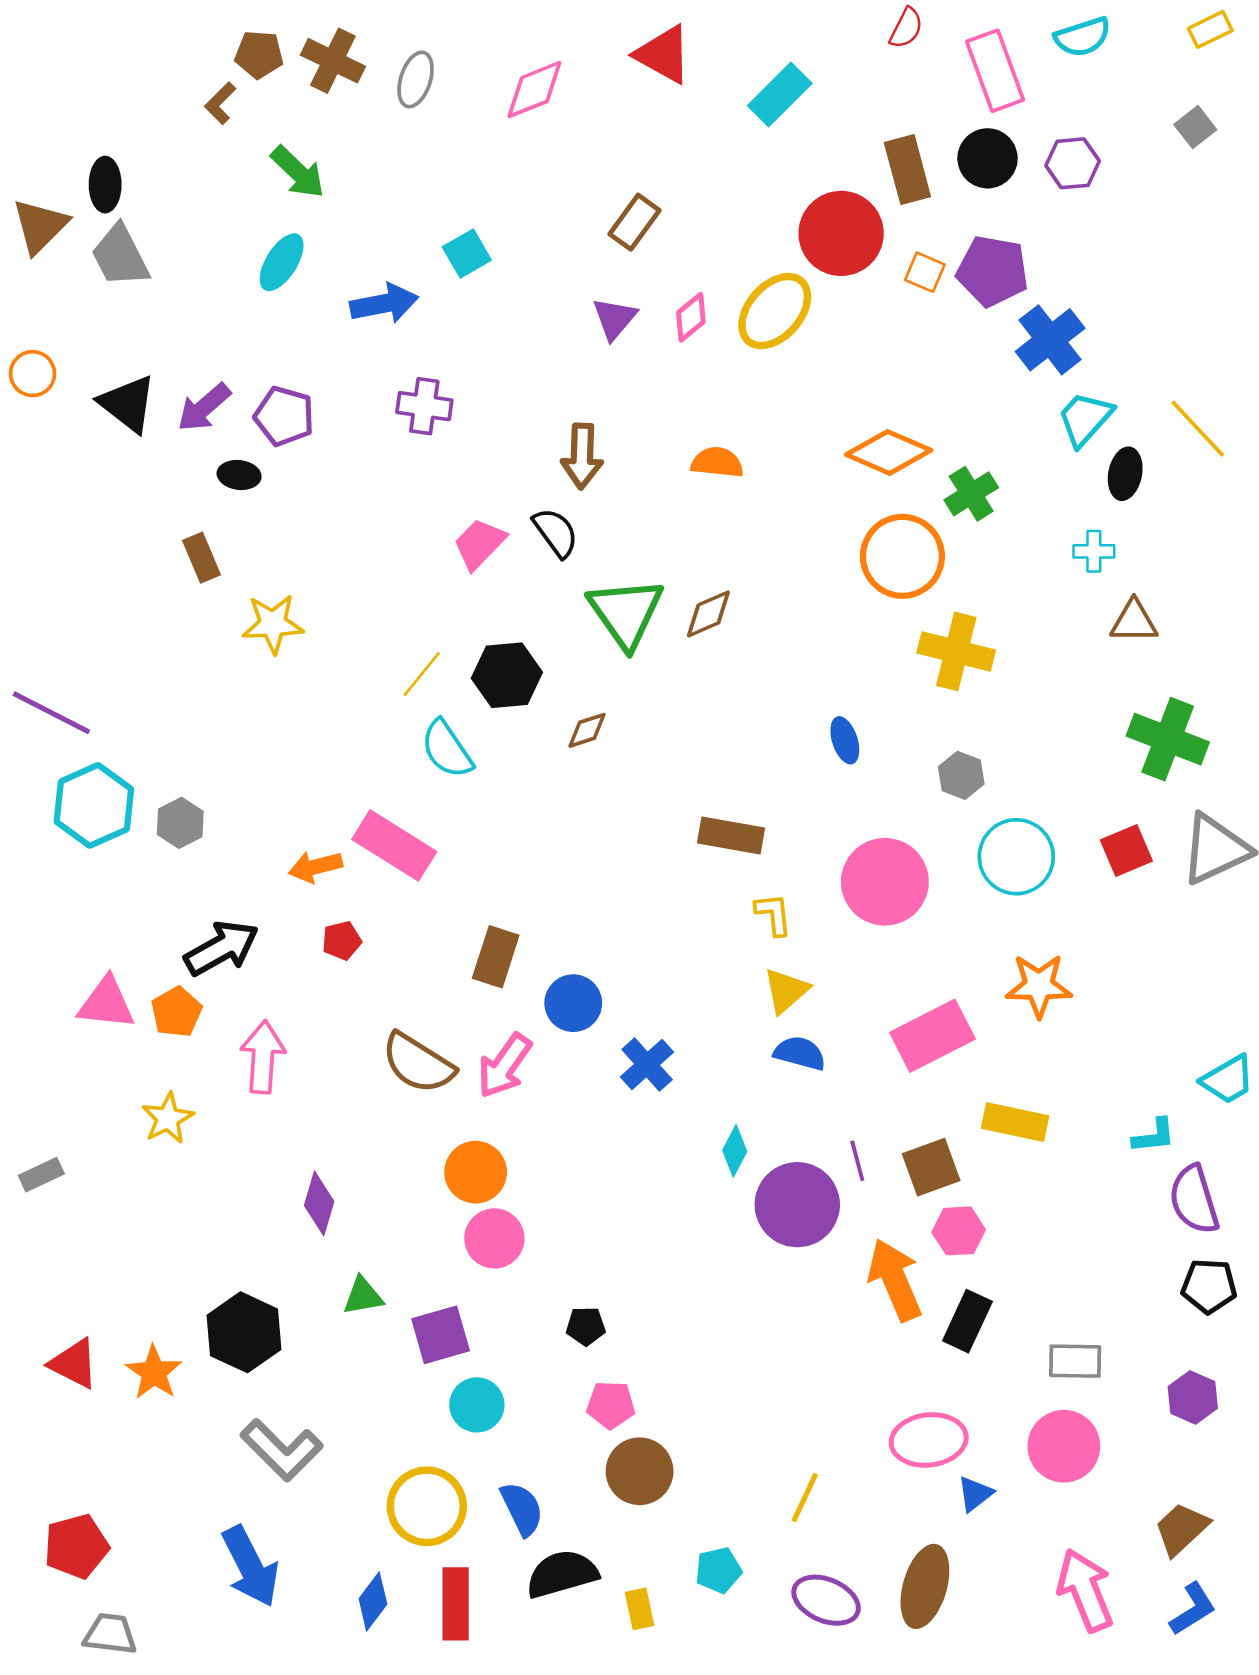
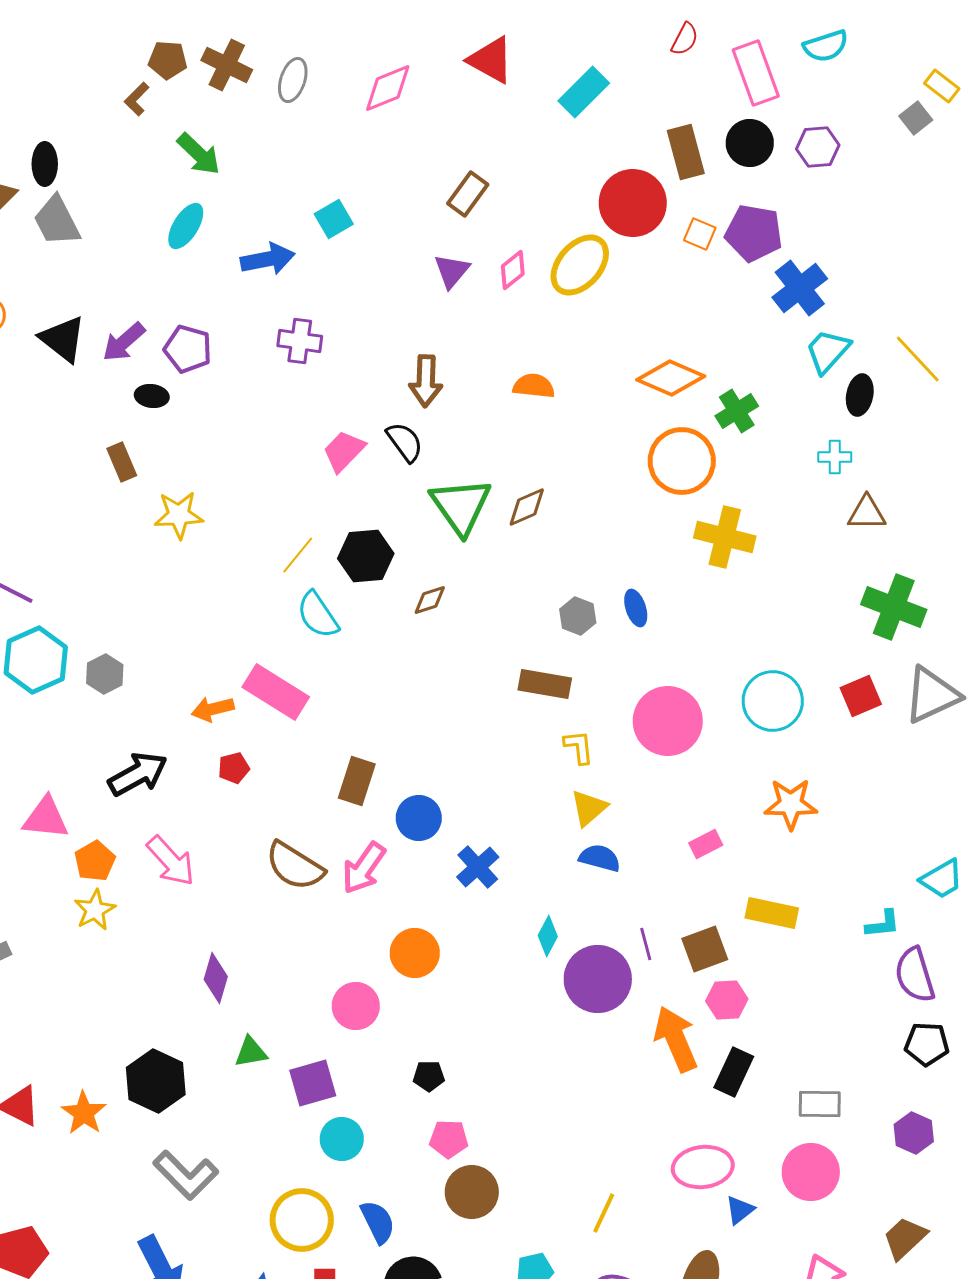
yellow rectangle: (1210, 29) -> (942, 86), moved, turned 64
gray hexagon: (961, 775) -> (578, 616), moved
orange pentagon: (176, 1012) -> (95, 861), moved
pink rectangle: (932, 1036) -> (706, 844), size x0.5
pink arrow: (263, 1057) -> (171, 861), turned 134
orange circle: (476, 1172) -> (415, 953), moved

